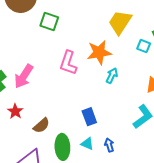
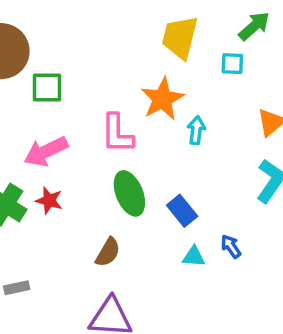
green square: (49, 21) -> (47, 87), moved
pink arrow: (24, 76) -> (46, 151), moved, turned 50
red star: (15, 111) -> (49, 200), moved
green ellipse: (62, 147) -> (129, 193), moved

